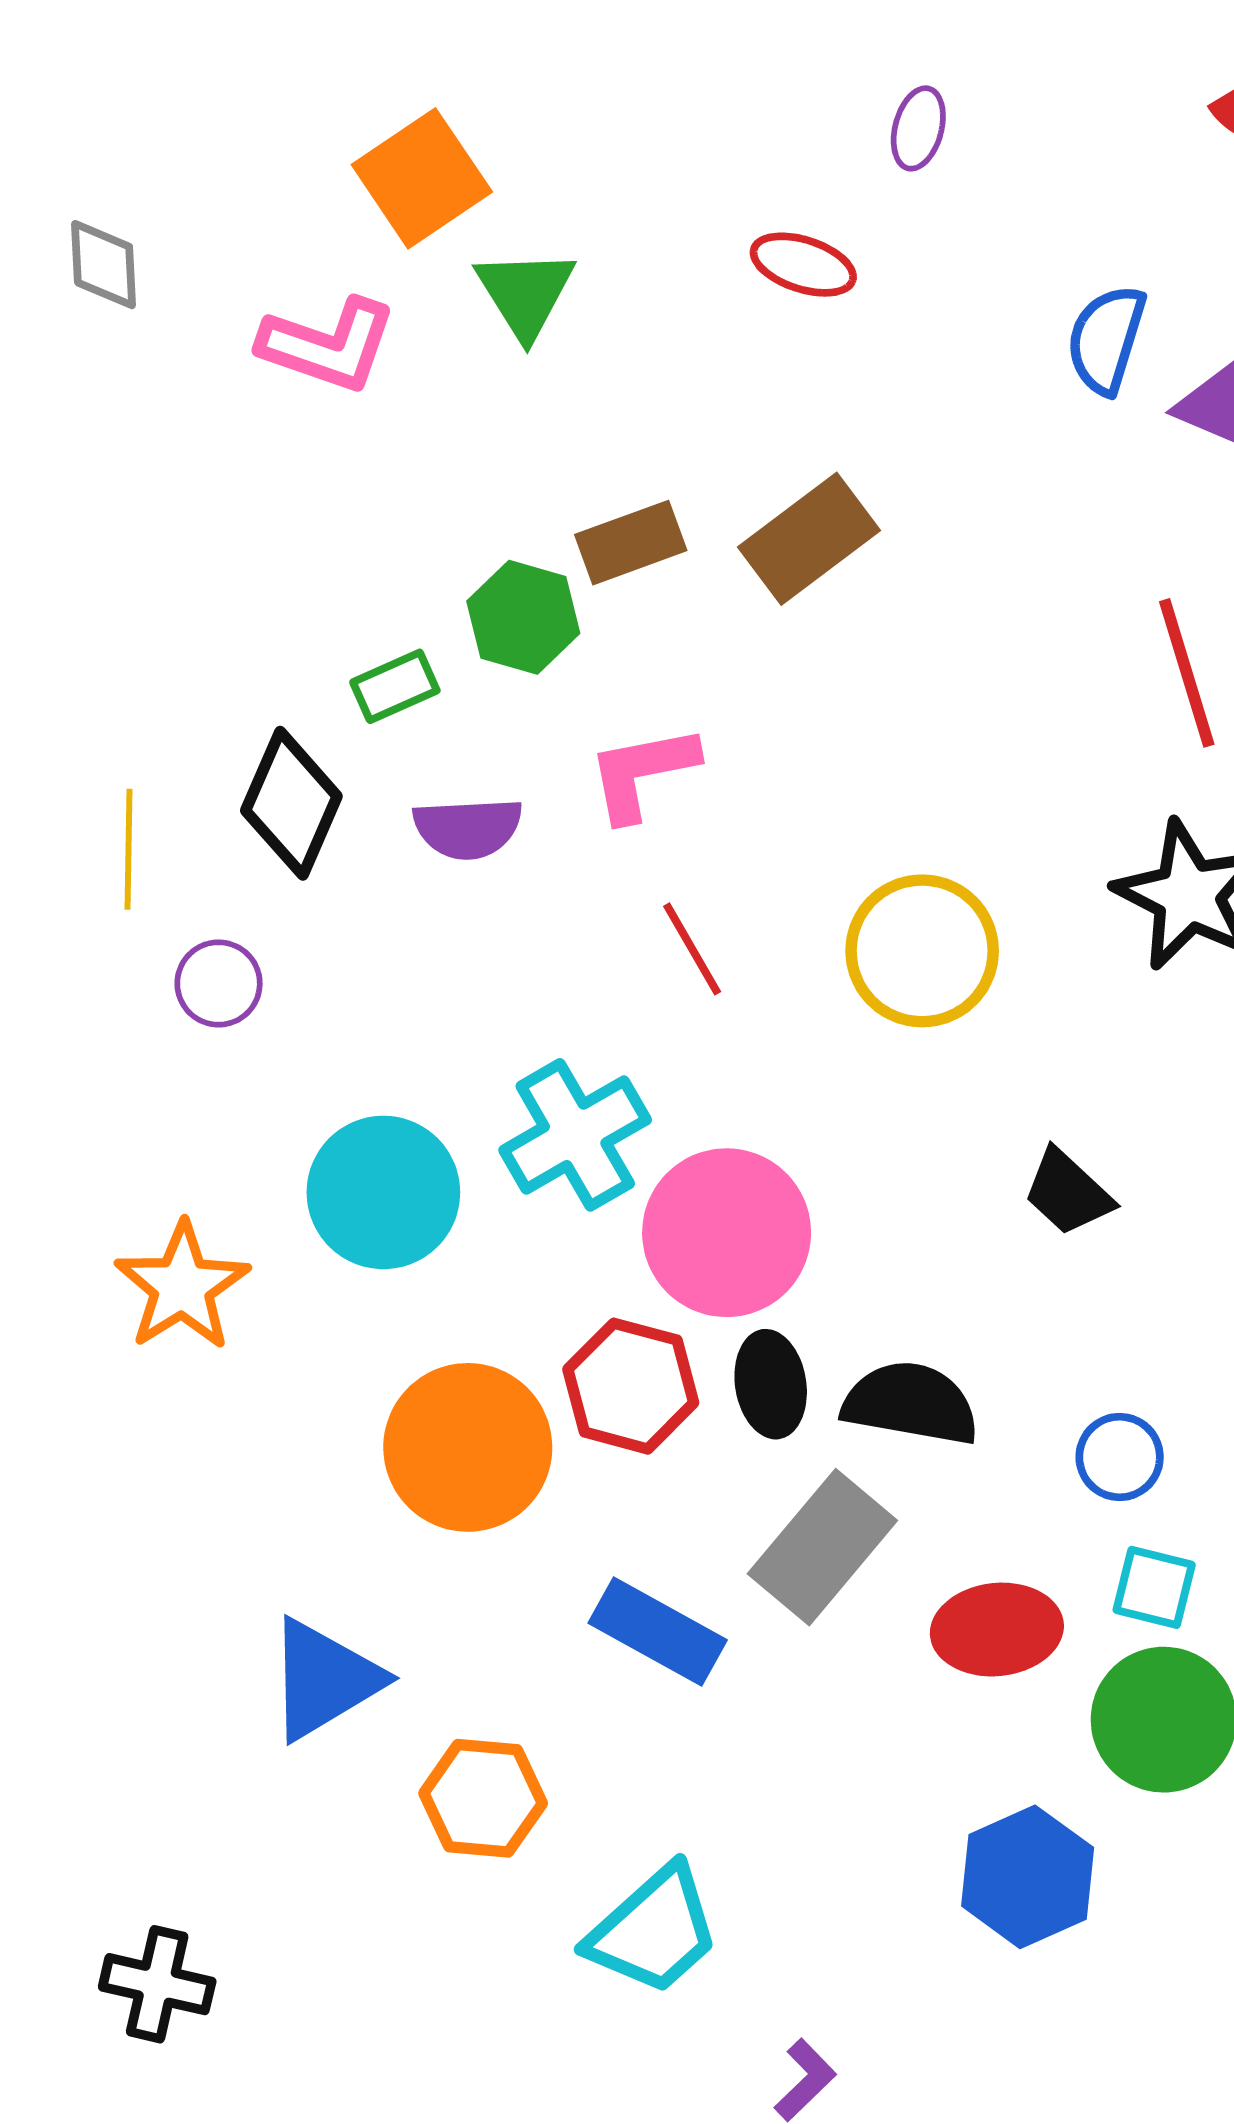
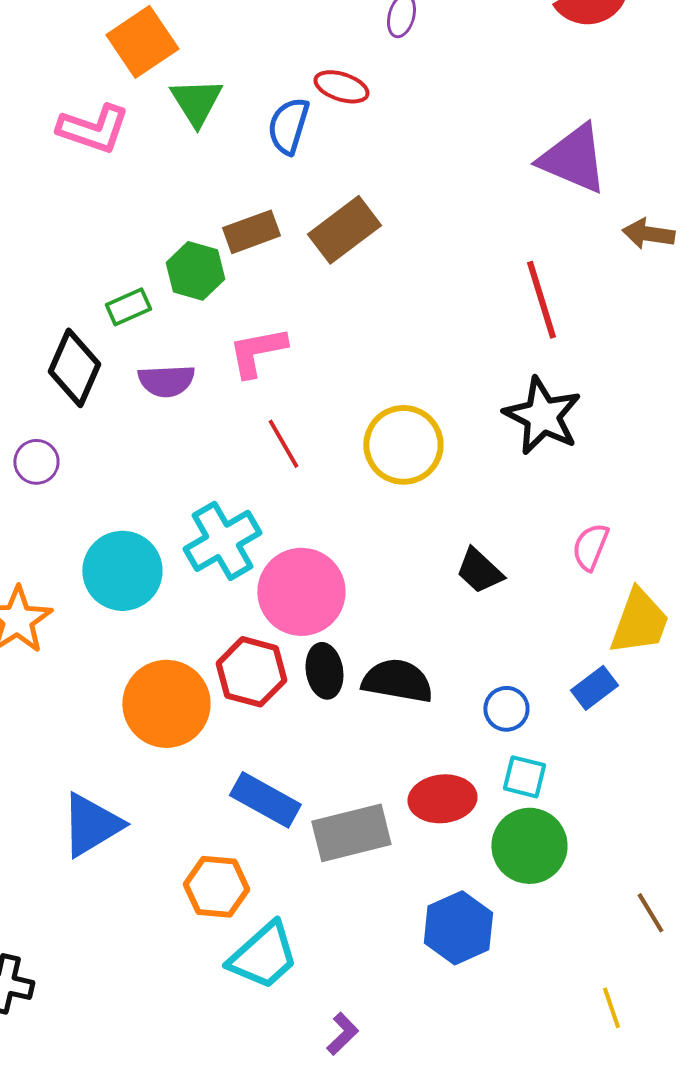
blue semicircle: (1106, 339) -> (288, 126), moved
gray rectangle: (822, 1547) -> (351, 833), moved, turned 36
orange hexagon: (483, 1798) -> (216, 887), moved

